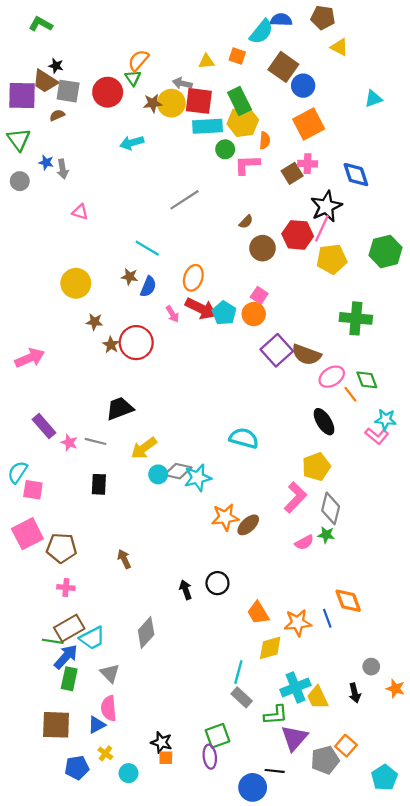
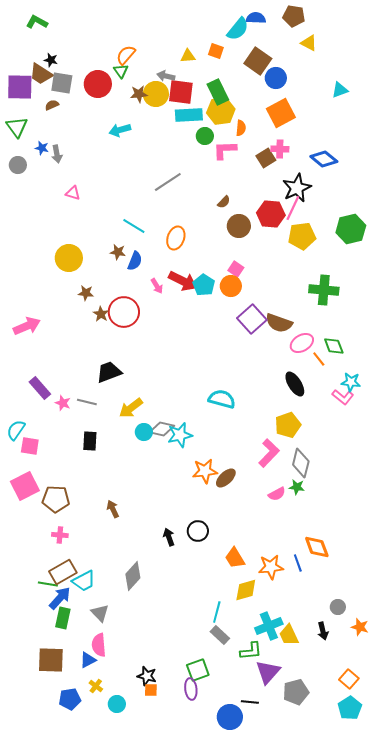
blue diamond: (356, 175) -> (324, 159), turned -32
orange ellipse: (193, 278) -> (176, 238), moved
orange square: (346, 746) -> (349, 679), moved

